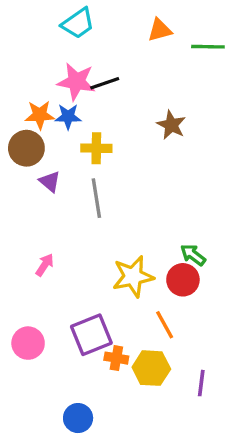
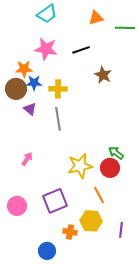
black line: (105, 83) -> (81, 50), moved
blue star: (68, 117) -> (34, 83), moved
orange cross: (116, 358) -> (70, 232), moved

